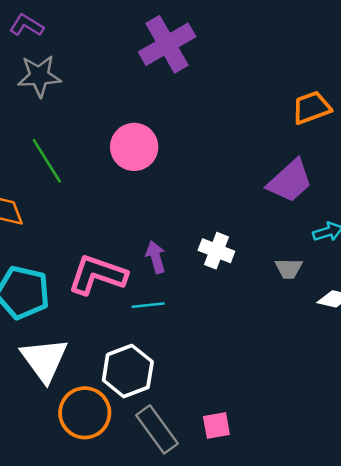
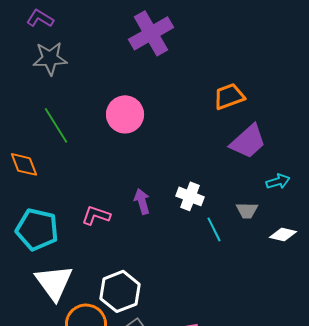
orange trapezoid: (311, 108) -> (229, 96), moved
pink L-shape: (97, 275) -> (96, 215), size x0.6
cyan line: (148, 305) -> (214, 229), moved, turned 70

